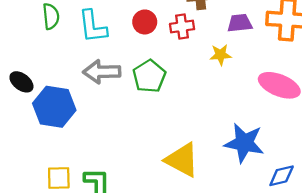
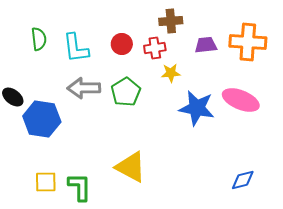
yellow star: (220, 55) -> (171, 73), moved
blue star: (244, 143) -> (197, 108), moved
yellow triangle: (182, 160) -> (131, 167), moved

